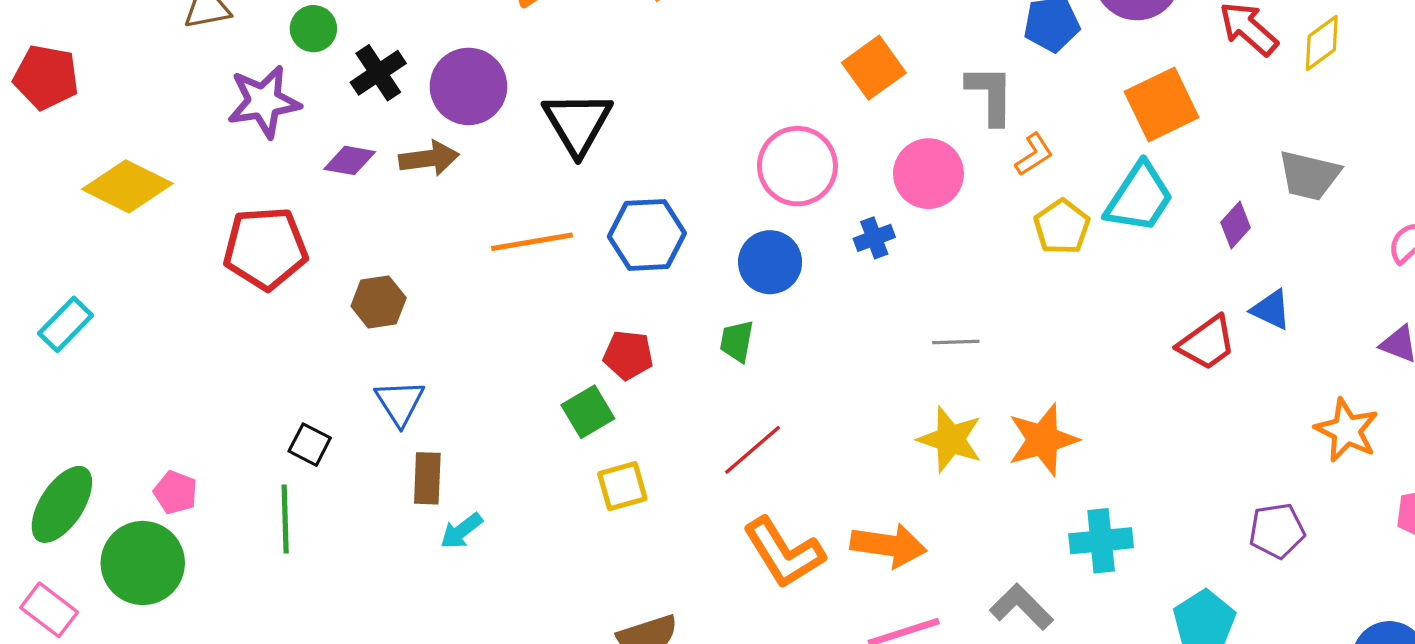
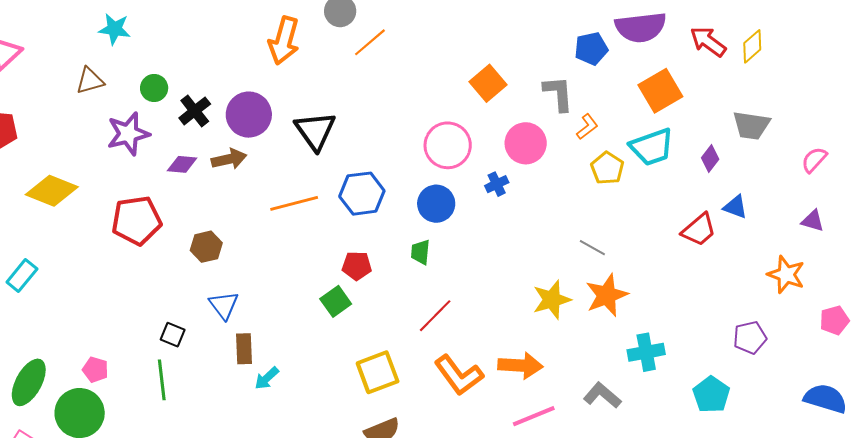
cyan trapezoid: (1139, 198) -> (652, 147), turned 42
gray line: (956, 342) -> (592, 248), moved, turned 36
yellow star: (950, 439) -> (552, 300), turned -30
yellow square: (622, 486) -> (378, 372), moved, size x1.4

